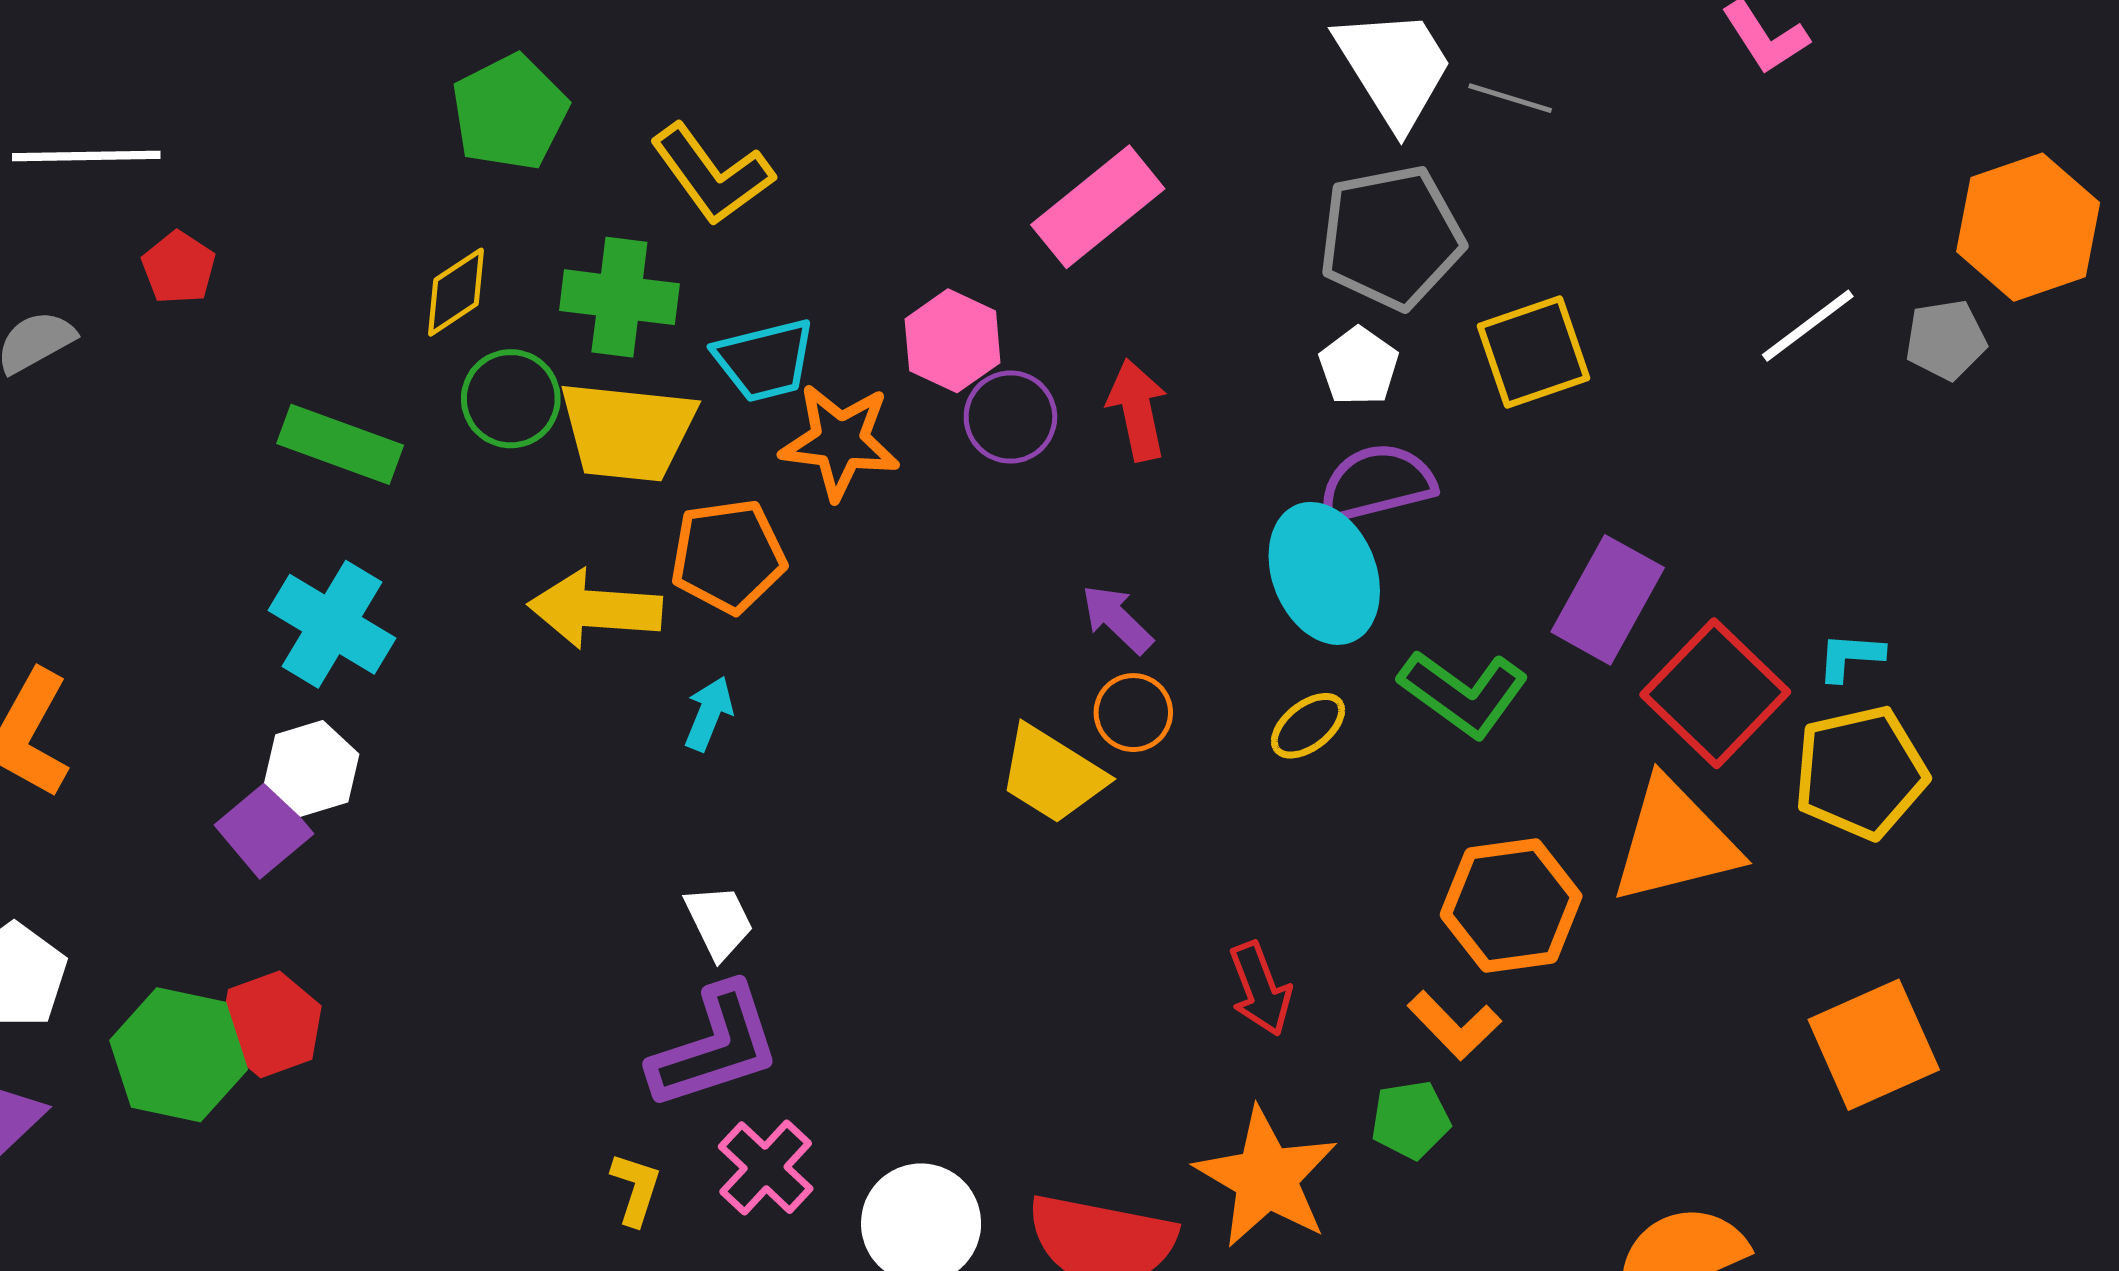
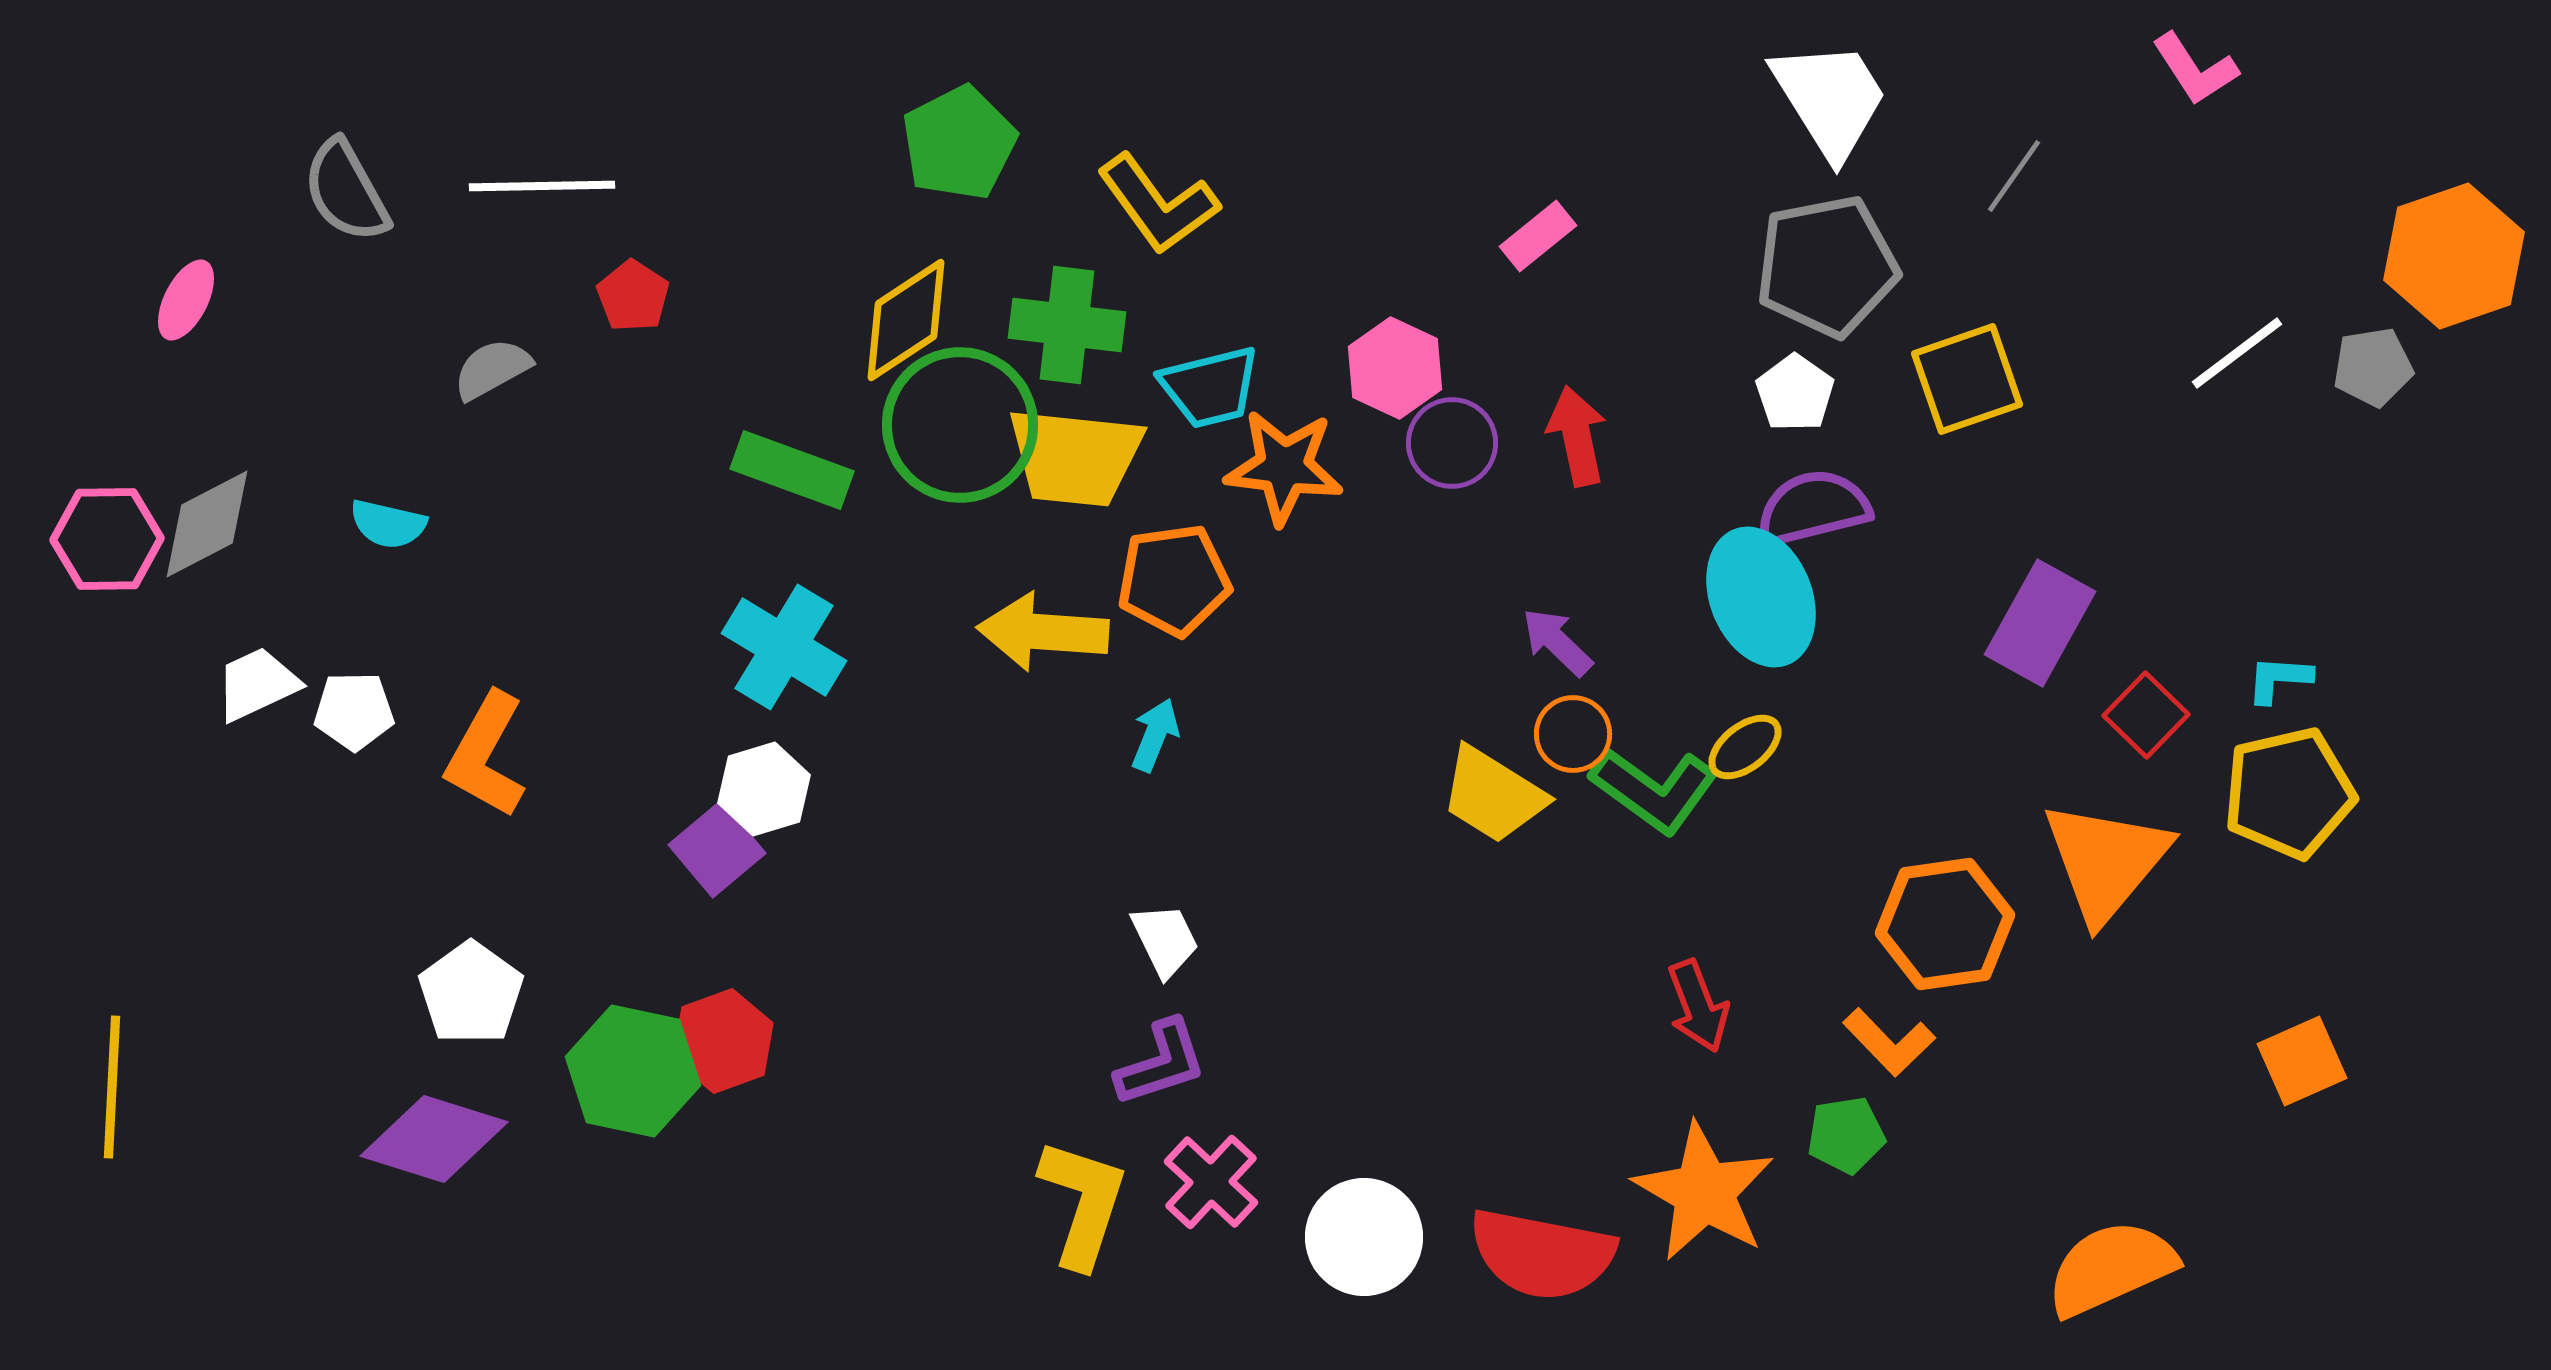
gray line: (1510, 98) -> (2014, 176), moved, turned -72
pink rectangle: (1098, 207) -> (1538, 236), size x0.6
yellow diamond: (456, 292) -> (906, 320), size x1.4
green circle: (511, 399) -> (960, 425), size x1.6
green L-shape: (1463, 693) -> (1654, 790), moved
red square: (1715, 693) -> (2146, 715), size x0.6
orange triangle: (1675, 842) -> (2106, 861), turned -36
orange square: (1874, 1045) -> (2302, 1061), size x0.7
purple L-shape: (715, 1047) -> (1161, 1063), size x0.7
yellow L-shape: (636, 1189) -> (1083, 1203), size x1.8

